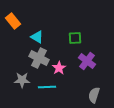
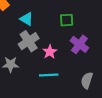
gray cross: (39, 58) -> (29, 41), turned 30
cyan line: (47, 87) -> (49, 75), moved

